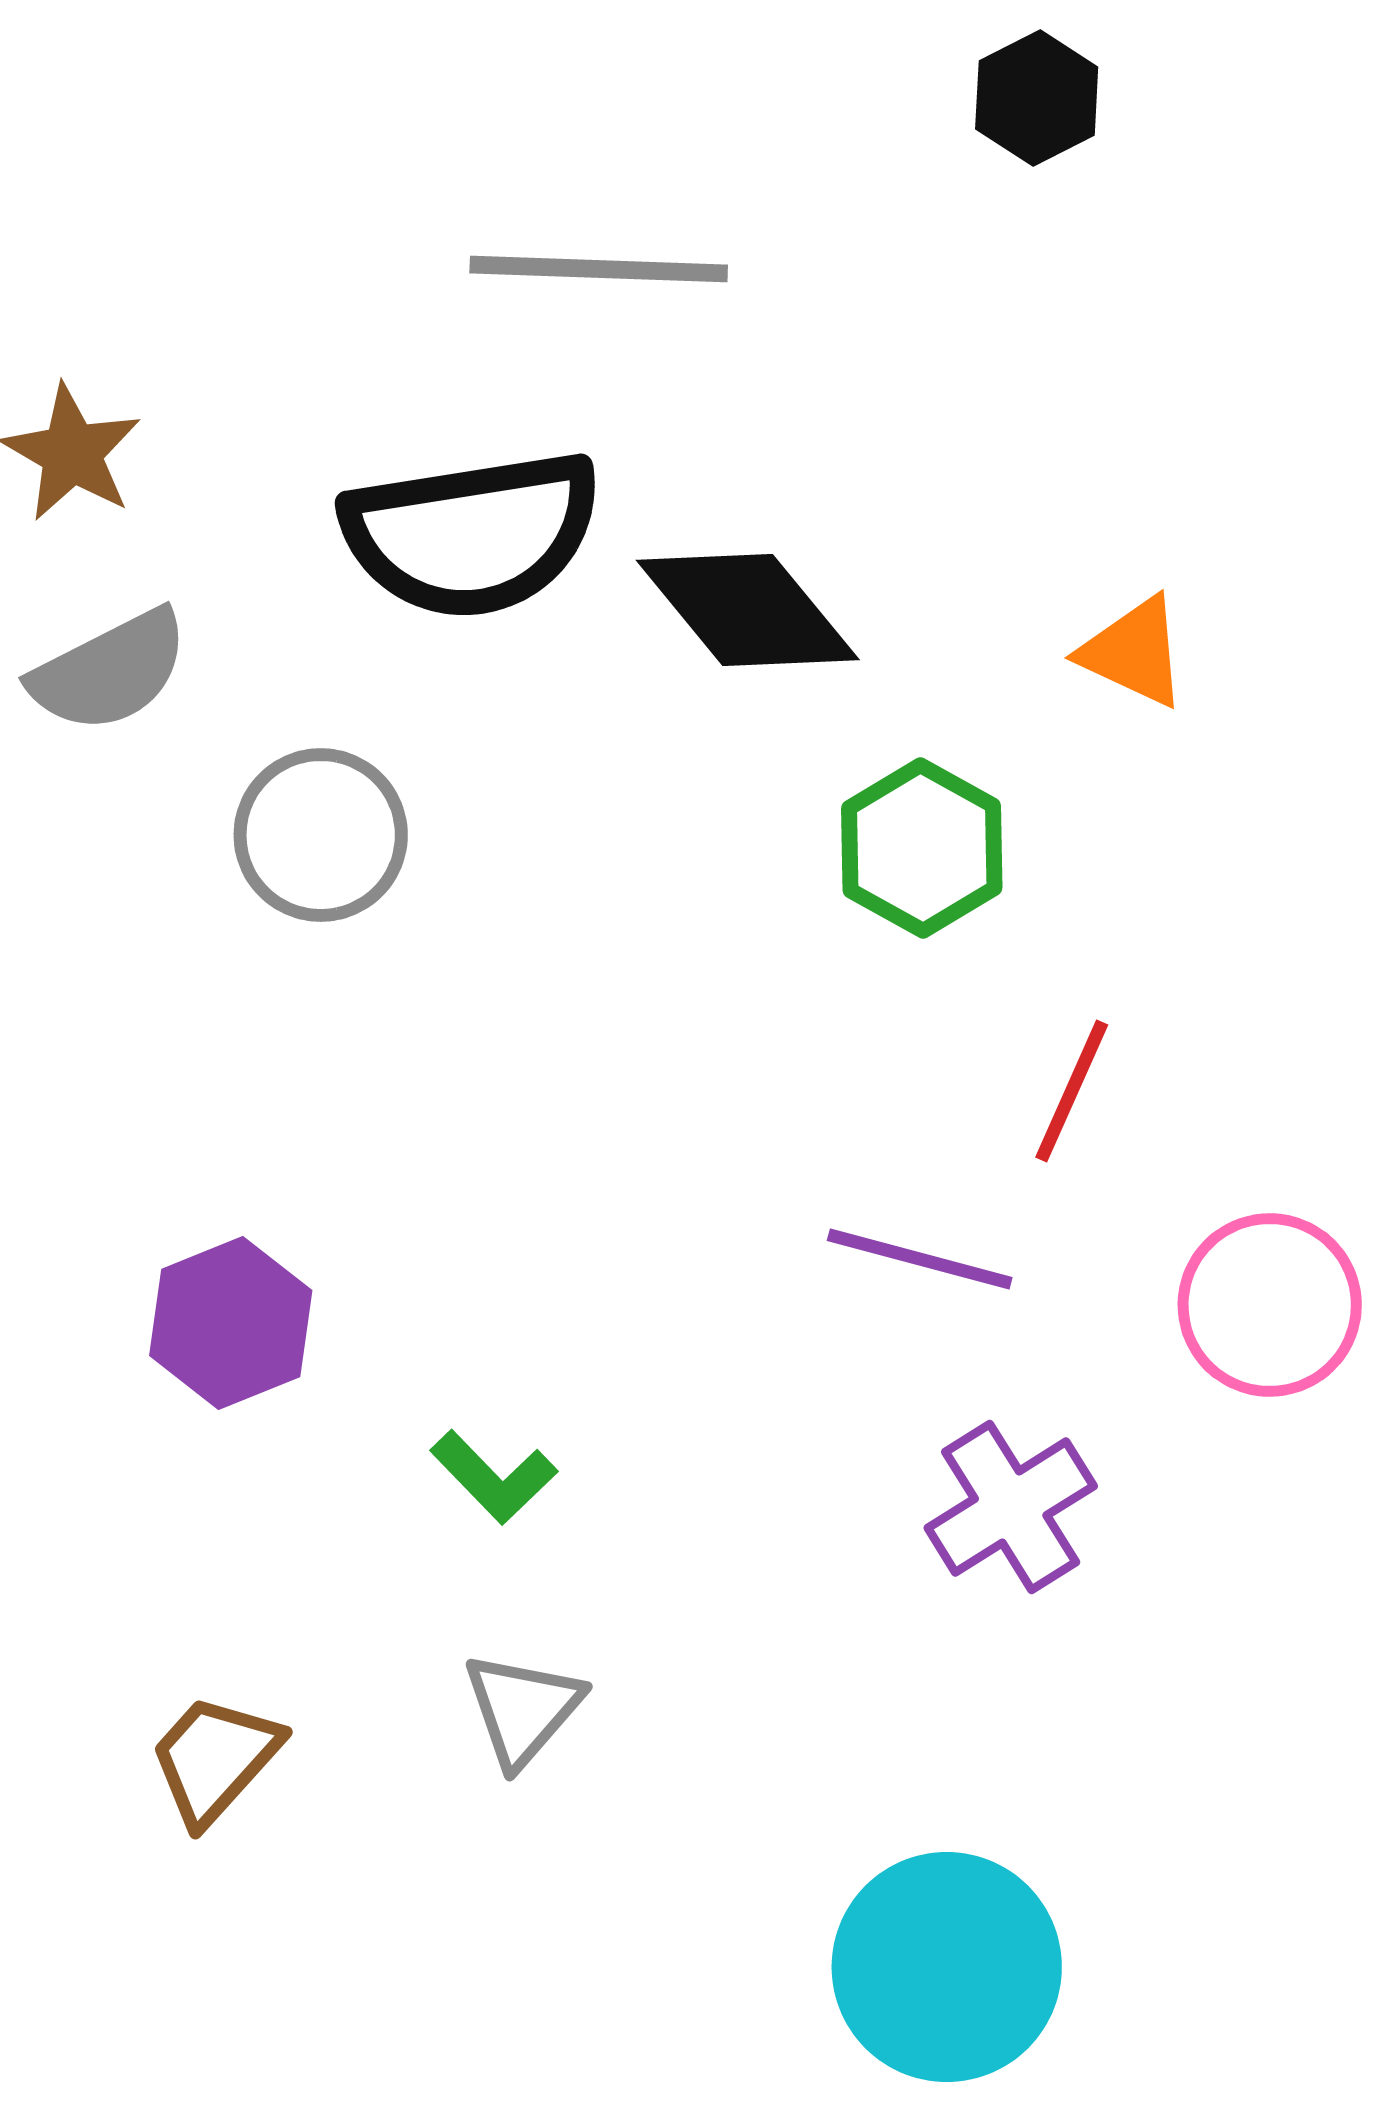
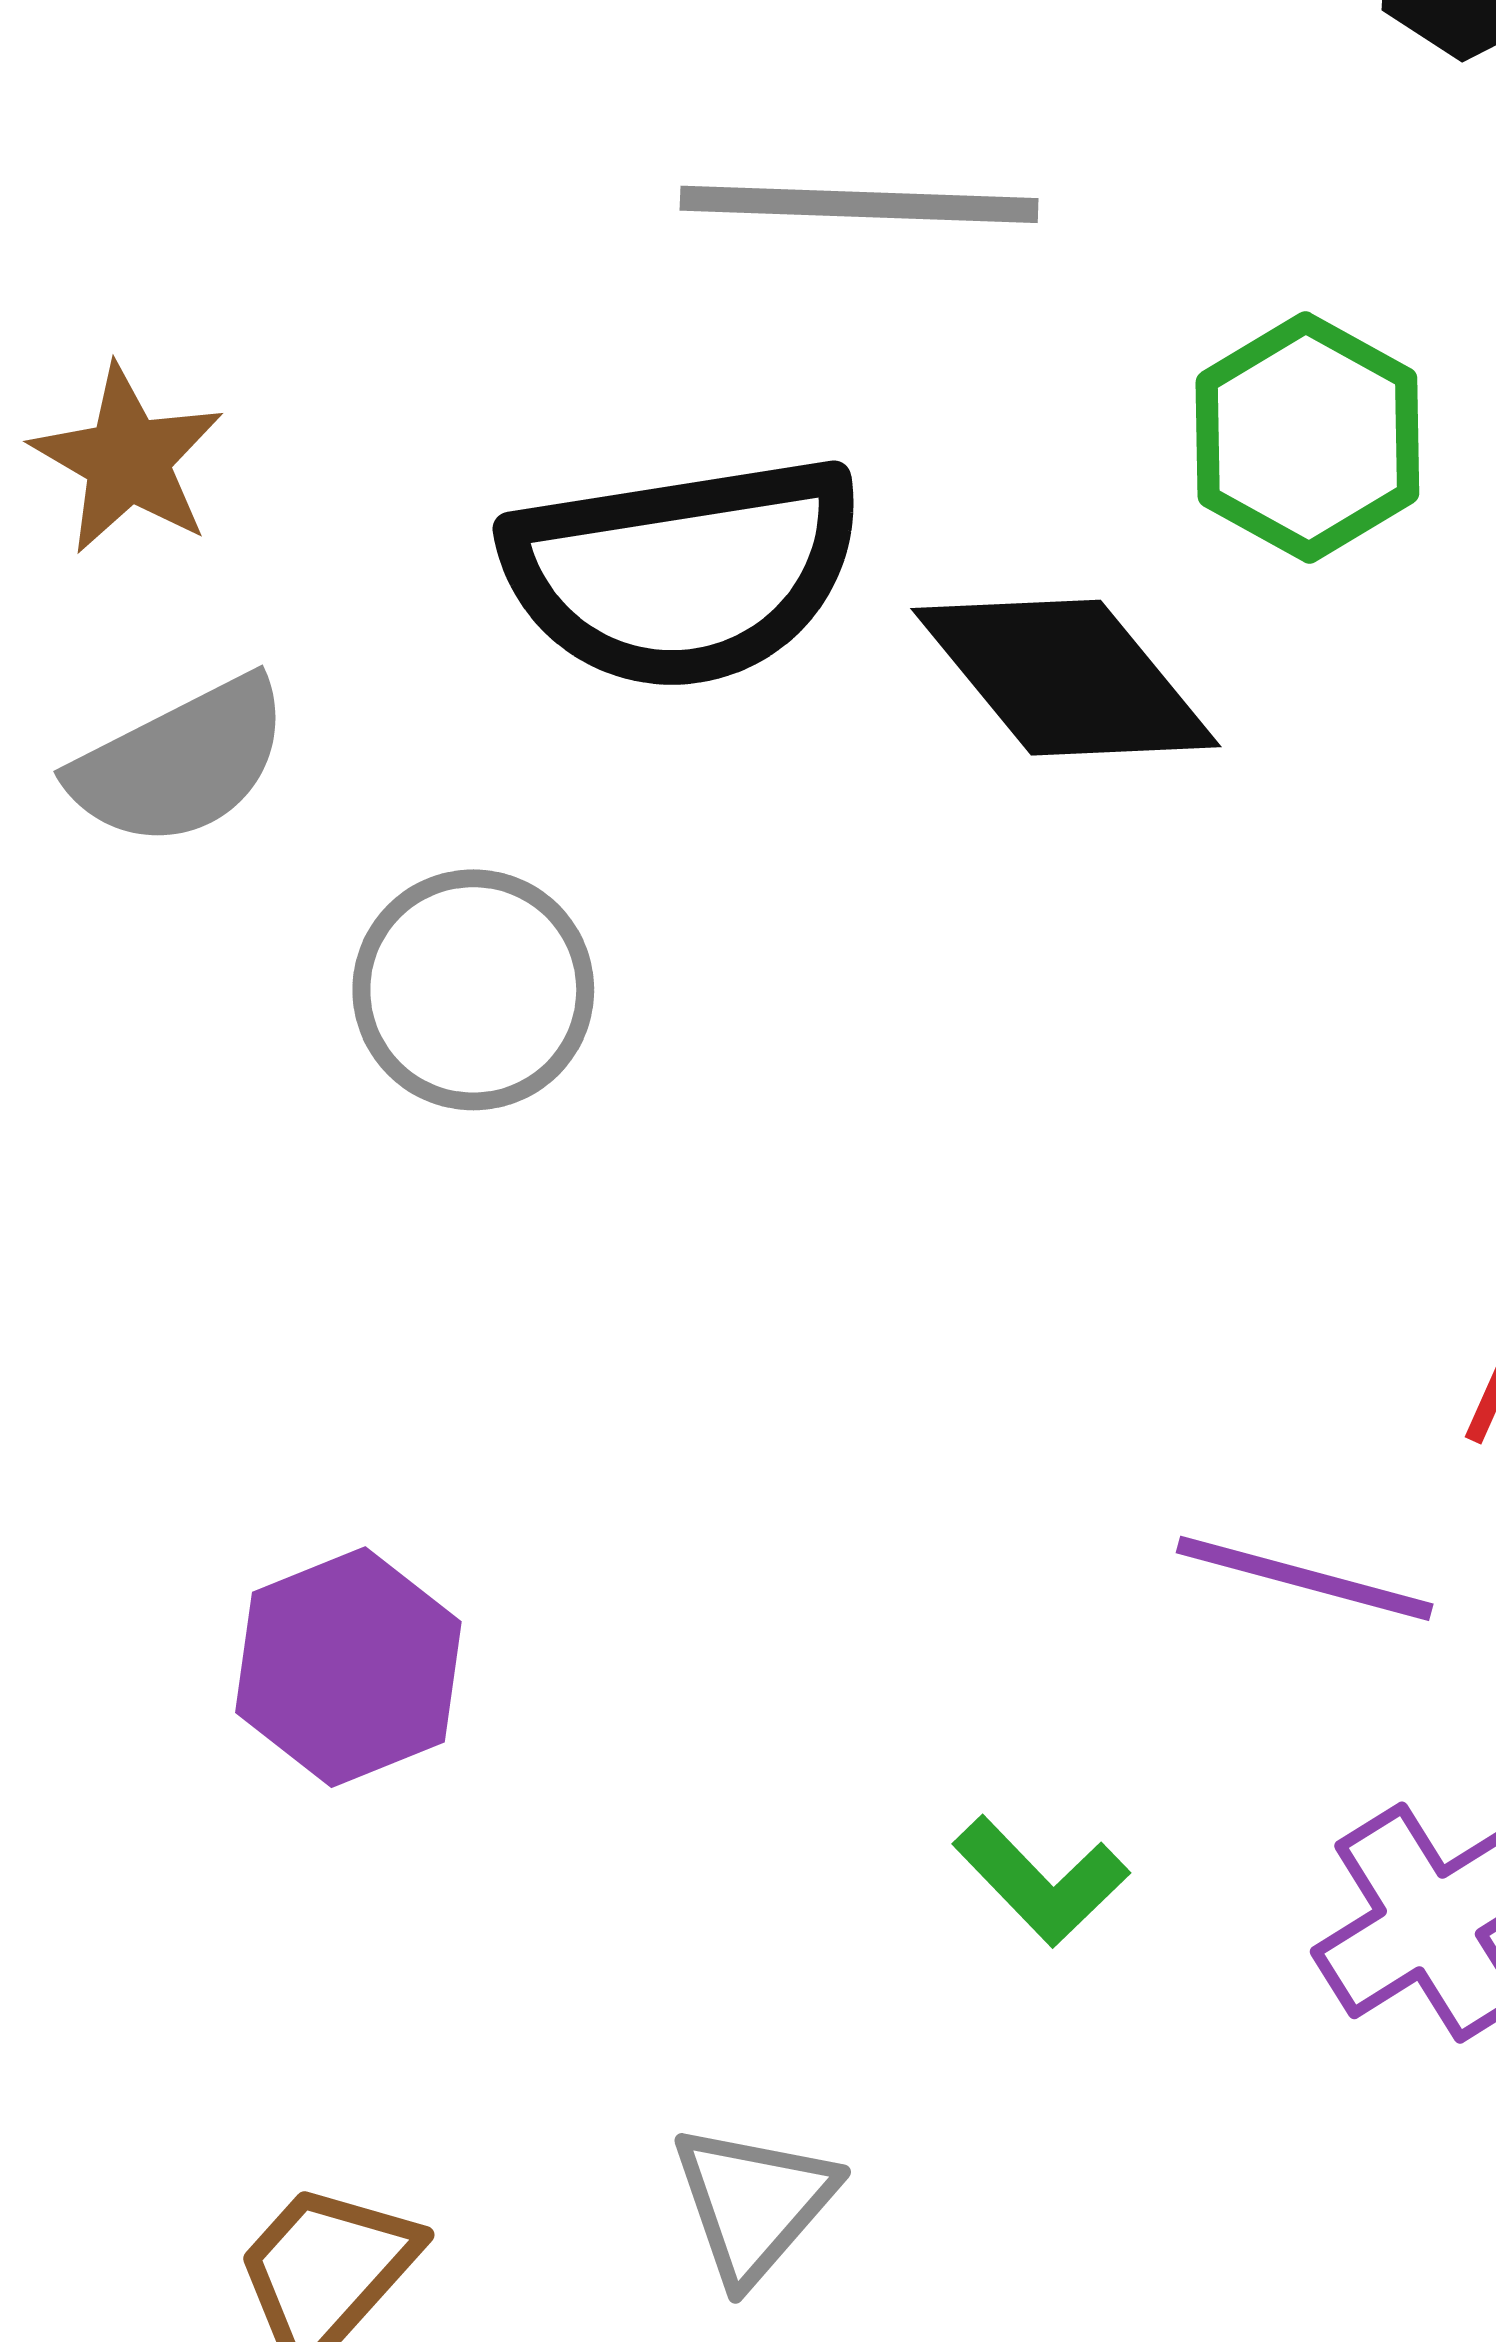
green hexagon: (922, 848) -> (1307, 437), moved
green L-shape: (494, 1477) -> (1041, 1881), moved

